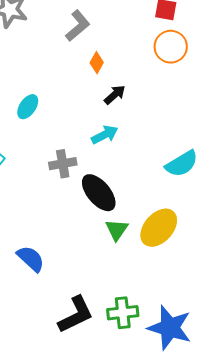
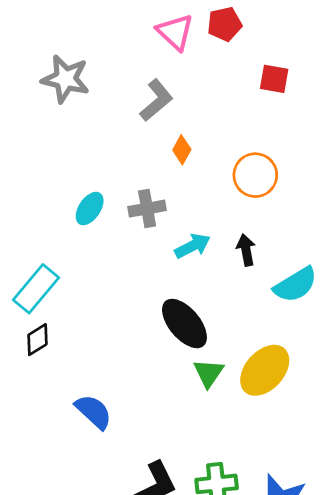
orange circle: (171, 47) -> (255, 175), moved
black arrow: (115, 95) -> (246, 250), moved, turned -60
gray cross: (63, 164) -> (147, 209), moved

